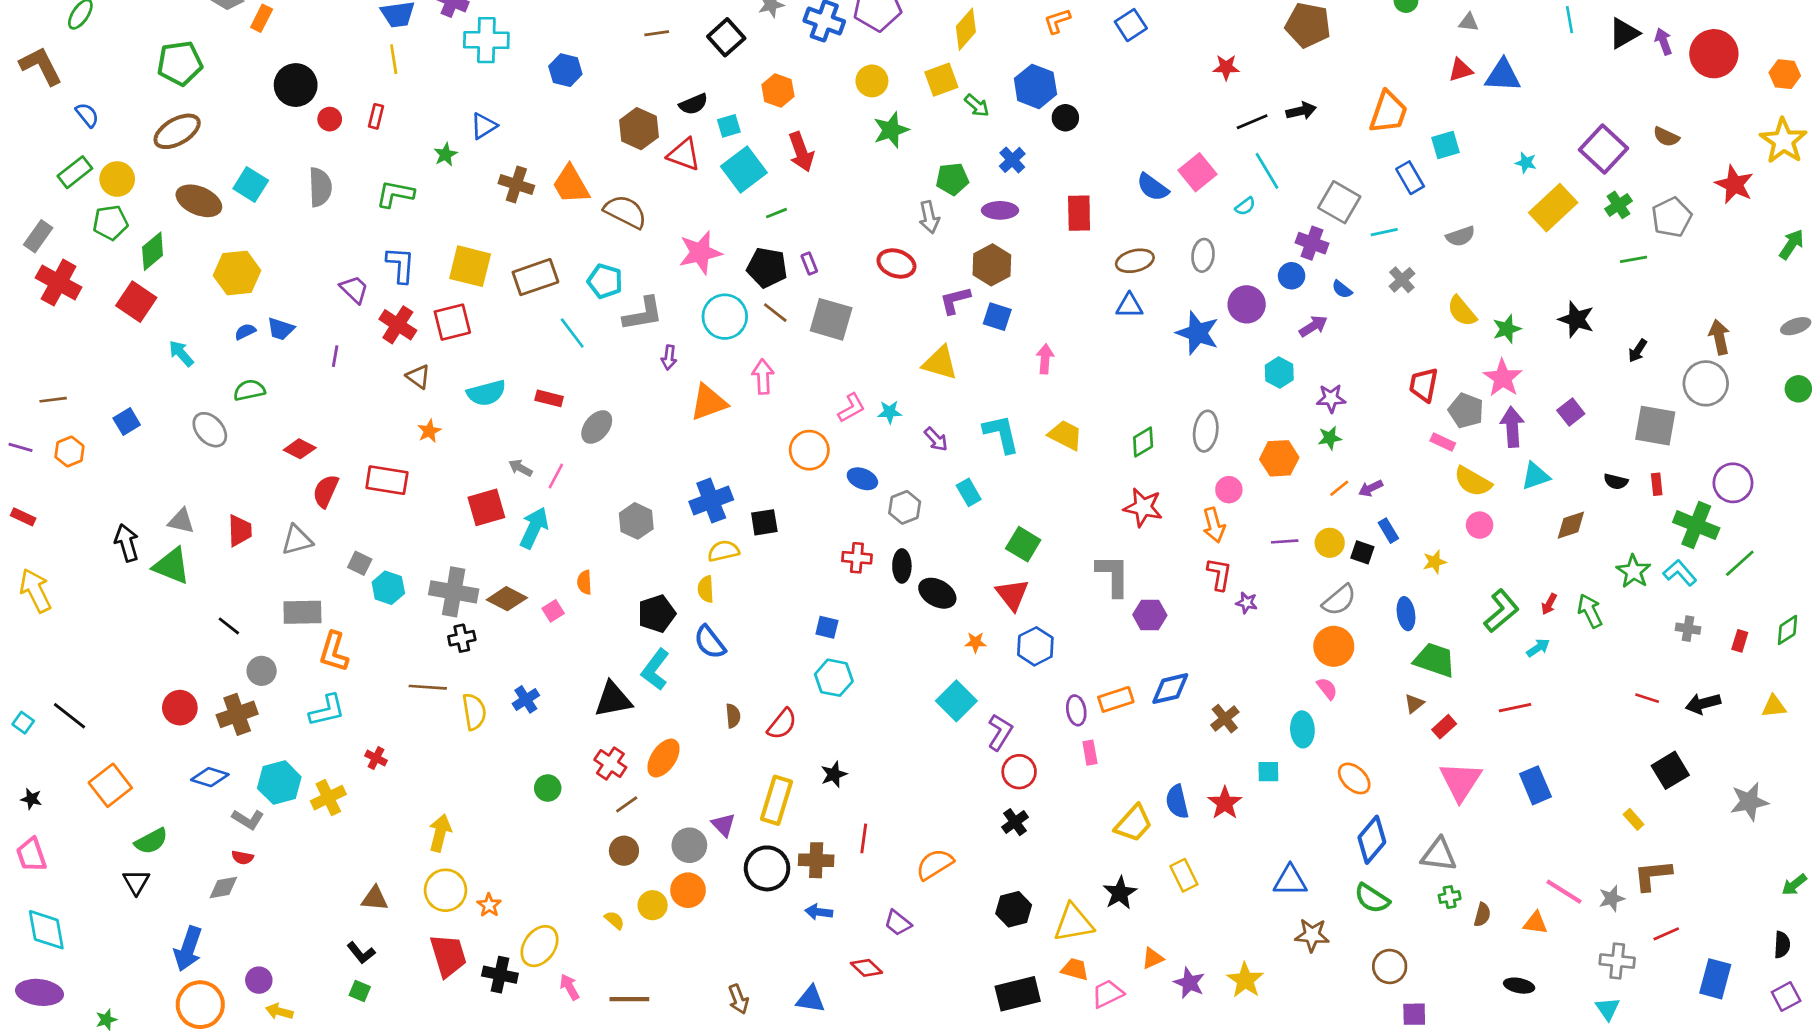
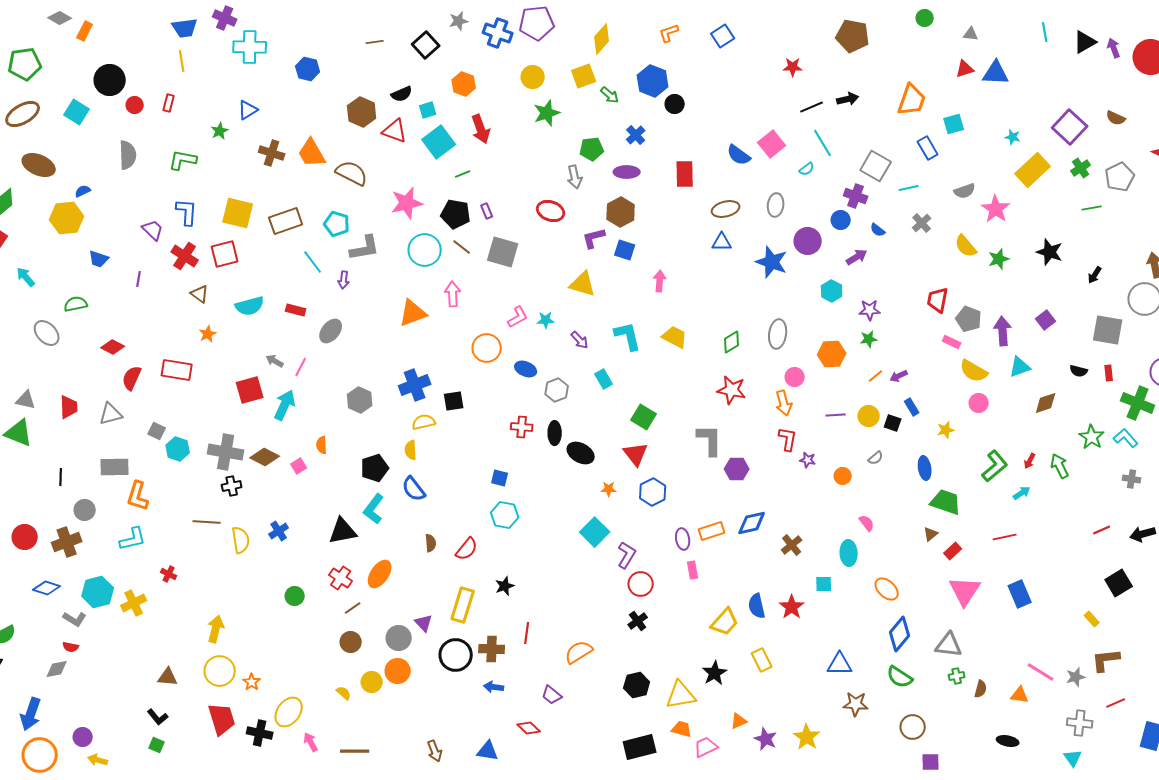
cyan square: (251, 184) -> (77, 112), moved
blue semicircle: (245, 332) -> (83, 191), moved
purple arrow: (669, 358) -> (344, 280), moved
pink star: (1503, 378) -> (996, 209), moved
gray semicircle: (1339, 600) -> (876, 458), size x0.6
black line: (229, 626) -> (61, 477), turned 54
orange circle: (1334, 646) -> (843, 476), moved, size x0.6
red line: (1647, 698) -> (1102, 530), turned -42

